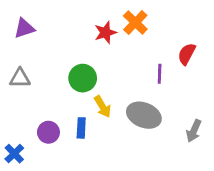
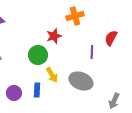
orange cross: (135, 23) -> (75, 16), turned 30
red star: (105, 32) -> (54, 36), moved
gray arrow: (194, 131) -> (114, 101), moved

